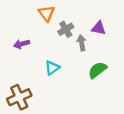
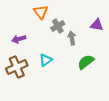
purple triangle: (99, 28) -> (97, 25), moved
brown cross: (19, 97) -> (17, 67), moved

